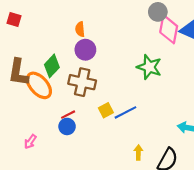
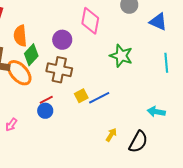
orange semicircle: (80, 29) -> (20, 36), moved, size x1.5
pink diamond: (169, 29) -> (90, 21), moved
yellow arrow: (138, 152) -> (111, 135), turned 32

